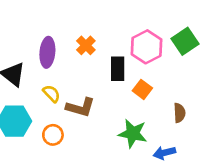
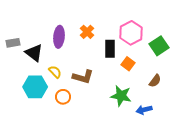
green square: (185, 41) -> (159, 46), moved
yellow semicircle: (52, 94) -> (55, 72), moved
brown semicircle: (180, 113) -> (155, 81), turned 40

